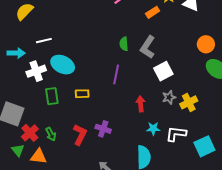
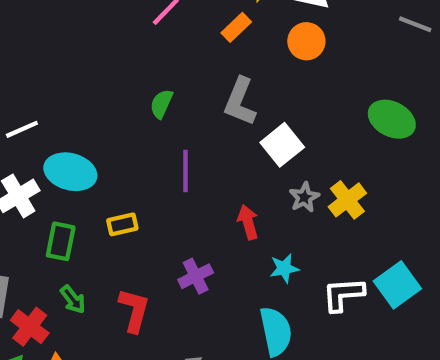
green semicircle: (124, 44) -> (161, 104), moved, turned 40
orange circle: (206, 44) -> (306, 41), moved
green rectangle: (52, 96) -> (61, 241), turned 30
purple cross: (103, 129) -> (196, 276), moved, turned -35
green arrow: (51, 134) -> (73, 299), moved
white L-shape: (176, 134) -> (343, 294), moved

